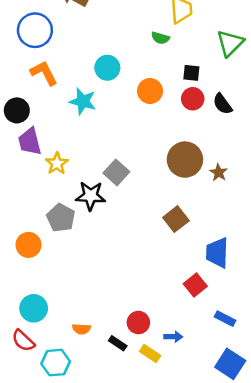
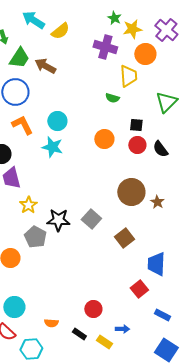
cyan circle: (107, 68) -> (57, 121), moved
yellow star: (57, 163) -> (28, 205), moved
gray square: (116, 172) -> (91, 219), moved
red circle: (138, 323) -> (93, 309), moved

